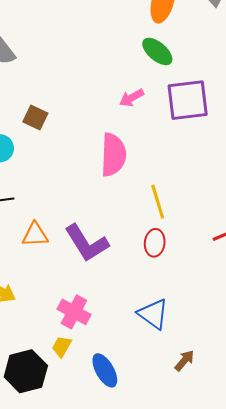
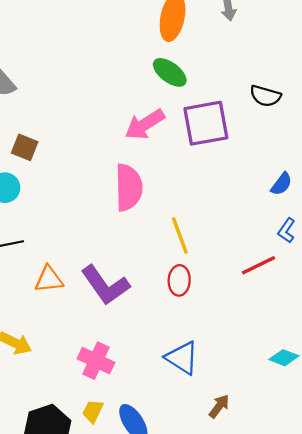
pink arrow: (132, 98) -> (145, 124), size x1.5
brown square: (35, 118) -> (25, 147), moved
yellow trapezoid: (62, 347) -> (93, 411), moved

